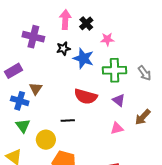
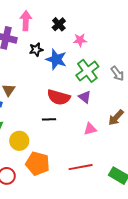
pink arrow: (65, 20) -> (26, 21), moved
green cross: (115, 70) -> (87, 71), turned -35
purple triangle: (119, 100) -> (85, 97), moved
black line: (68, 121) -> (49, 119), moved

